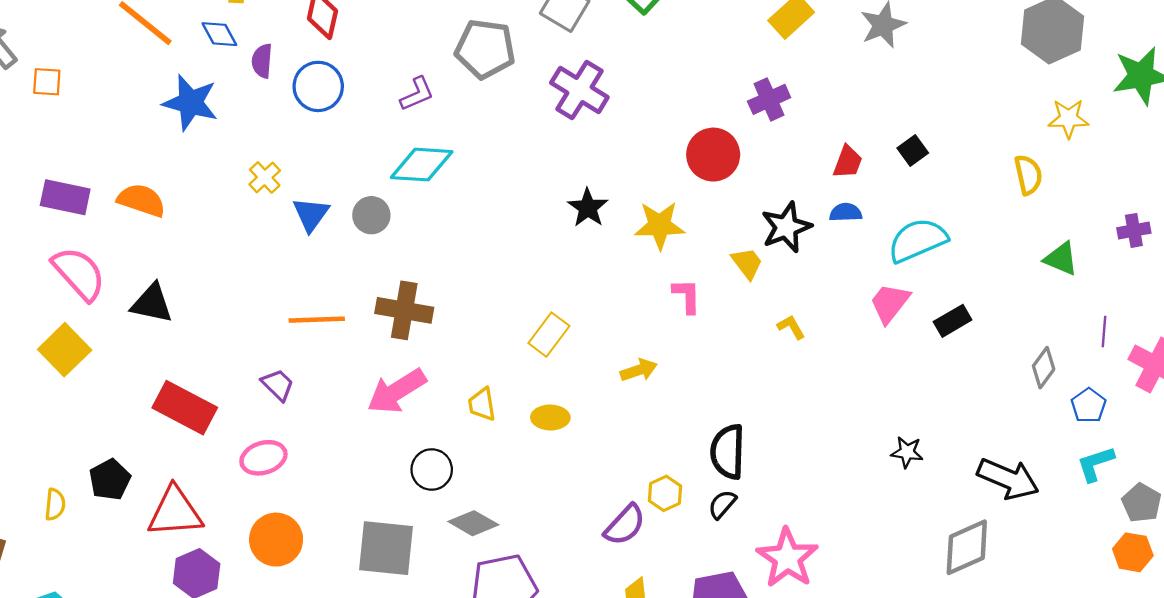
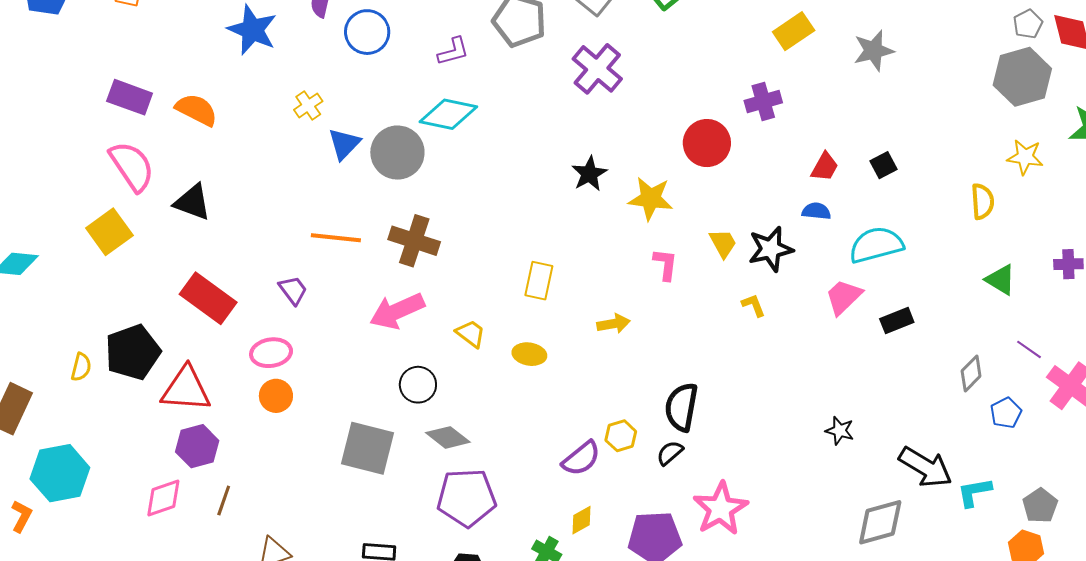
gray circle: (371, 215) -> (397, 153), size x1.6
black star: (786, 227) -> (771, 249), moved
purple line: (1104, 331) -> (1029, 349), turned -68
yellow rectangle: (549, 335) -> (539, 281), turned -33
yellow trapezoid: (482, 404) -> (471, 334), turned 128
cyan L-shape: (1095, 464) -> (974, 492), moved
black pentagon: (110, 480) -> (133, 352), size x1.5
orange circle: (276, 540) -> (276, 396), moved, size x0.7

